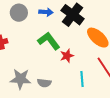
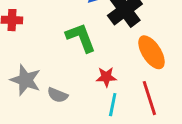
red star: (67, 56) -> (106, 77), moved

